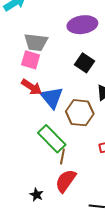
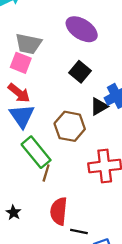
purple ellipse: (82, 25) -> (82, 29), turned 36
blue triangle: (52, 98) -> (22, 116), moved
red semicircle: (66, 181) -> (59, 211), moved, turned -35

